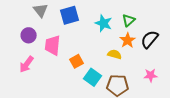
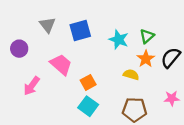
purple circle: (29, 35) -> (19, 49), moved
pink trapezoid: (53, 45) -> (61, 64), turned 125
cyan square: (93, 77) -> (88, 106), moved

